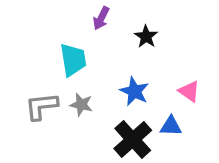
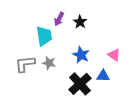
purple arrow: (101, 18) -> (59, 19), moved
black star: (146, 37) -> (80, 22), moved

